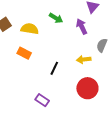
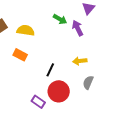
green arrow: (56, 18) -> (60, 19), moved
gray semicircle: (102, 45) -> (88, 82), moved
red circle: (87, 88) -> (59, 91), moved

